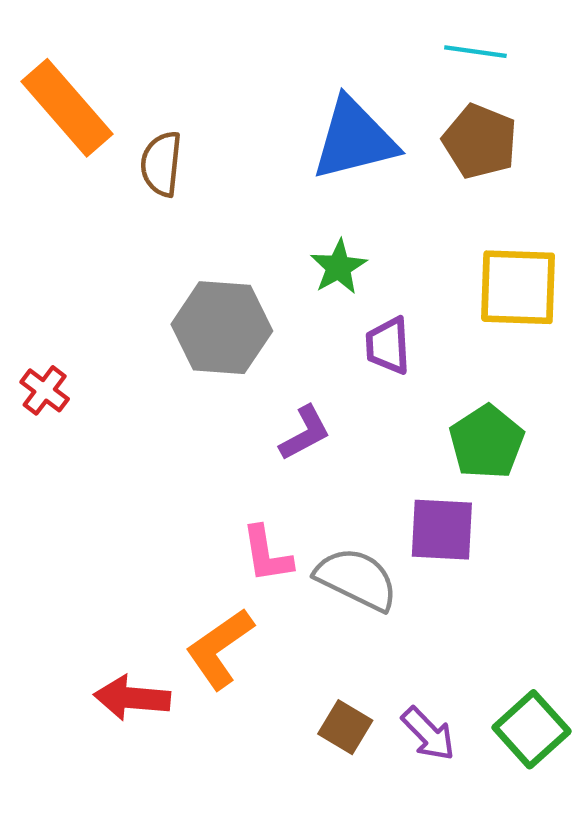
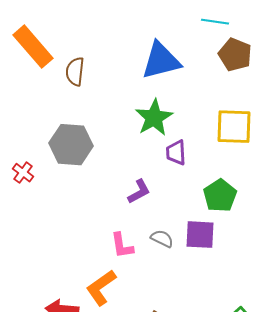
brown pentagon: (480, 141) -> (235, 55), moved
green star: (339, 267) -> (154, 118), size x1.5
gray hexagon: (222, 328) -> (71, 145), moved
gray semicircle: (357, 579) -> (162, 239), moved, size x0.6

